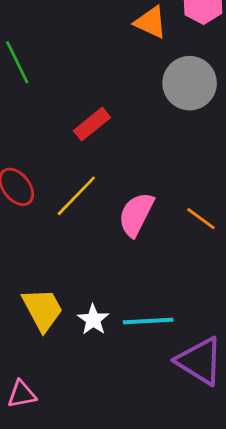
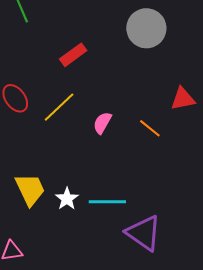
pink semicircle: (136, 214) -> (102, 123), size x0.7

